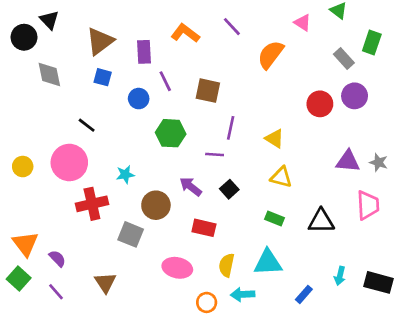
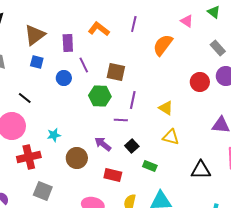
purple line: (232, 27) -> (134, 24), turned 56
green hexagon: (171, 133) -> (100, 96), moved
green rectangle: (275, 218) -> (150, 166), moved
gray square: (131, 234) -> (43, 191), moved

